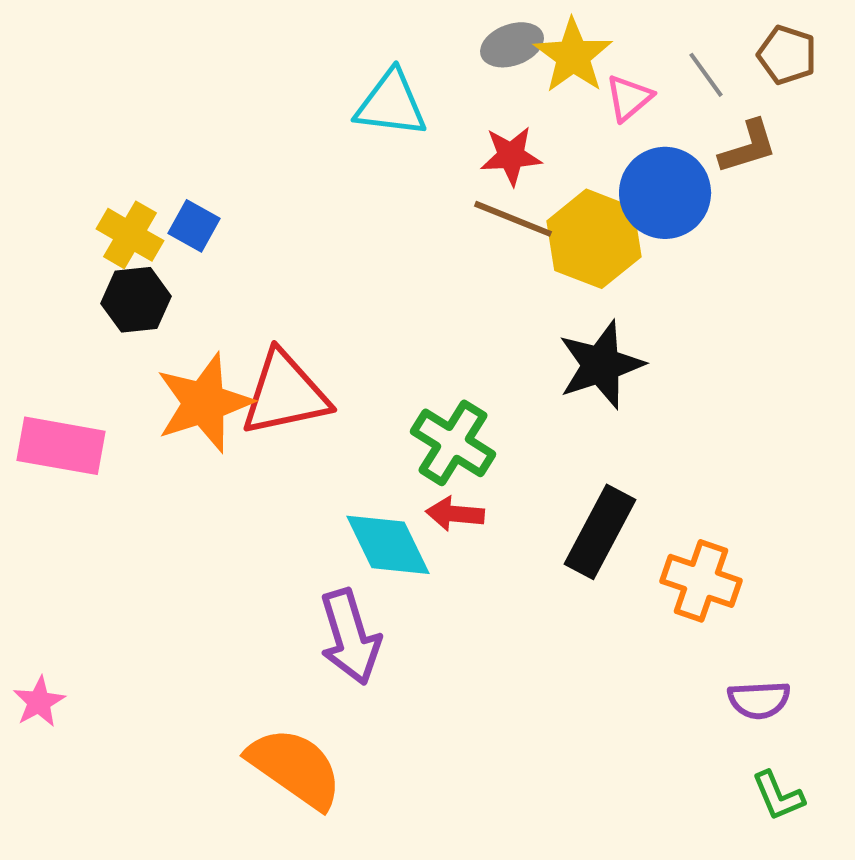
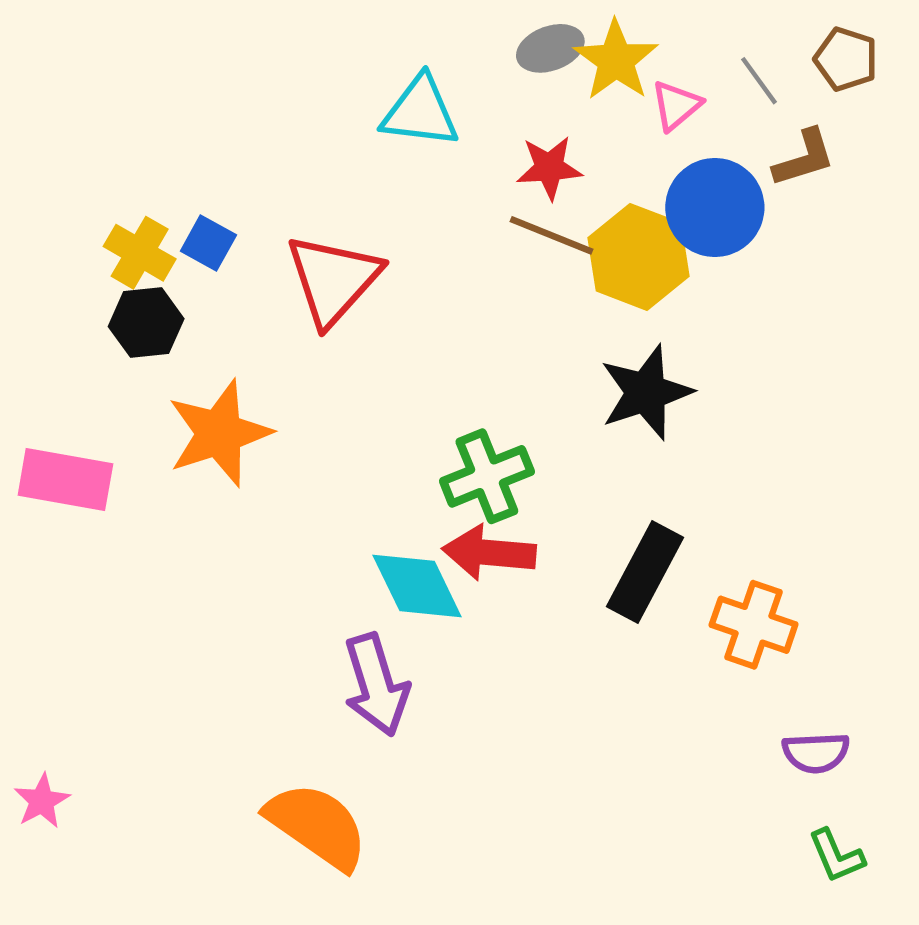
red triangle: (285, 394) -> (333, 280), moved, turned -36
green cross: (453, 443) -> (487, 476), turned 36
red arrow: (455, 514) -> (489, 553), size x1.5
pink star: (39, 702) -> (42, 801), moved

